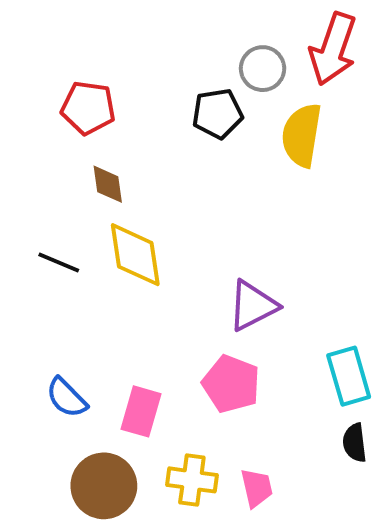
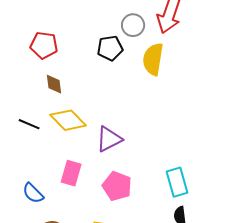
yellow diamond: (135, 255) -> (68, 120), turned -36
purple triangle: (253, 306) -> (109, 139), moved
pink rectangle: (141, 411) -> (71, 173), moved

